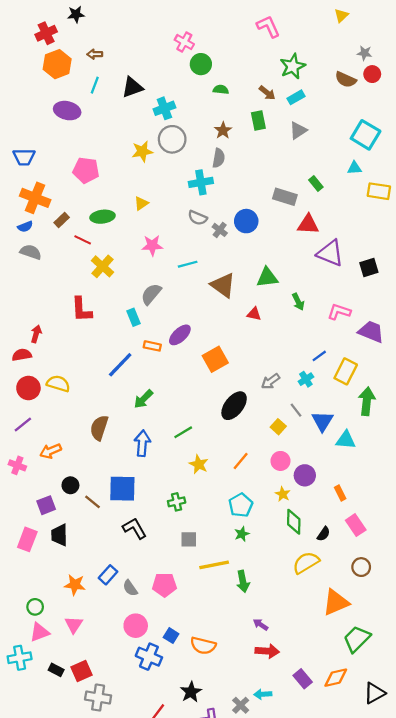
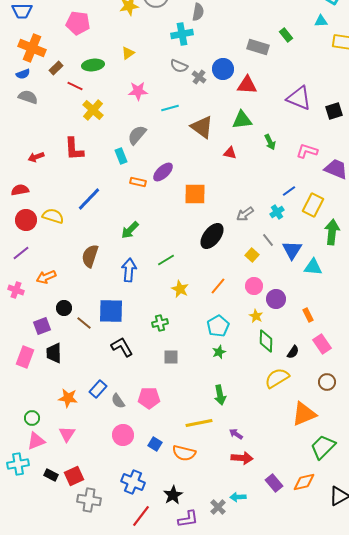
red triangle: (308, 224) -> (247, 85), moved
red arrow: (36, 334) -> (36, 157), moved, turned -126
orange square: (215, 359) -> (195, 194), turned 30
blue line: (120, 365) -> (89, 199), moved
yellow line: (214, 565) -> (199, 423), moved
blue cross: (149, 657) -> (133, 482), moved

